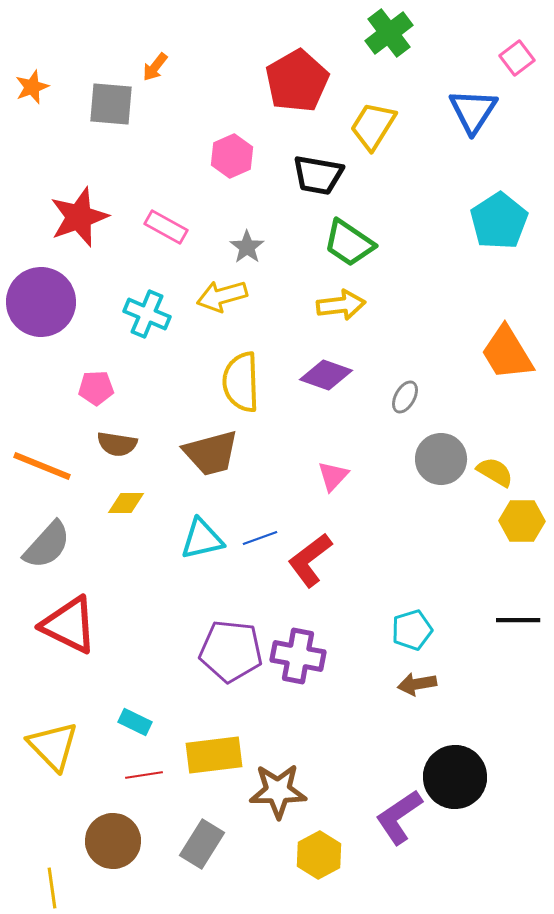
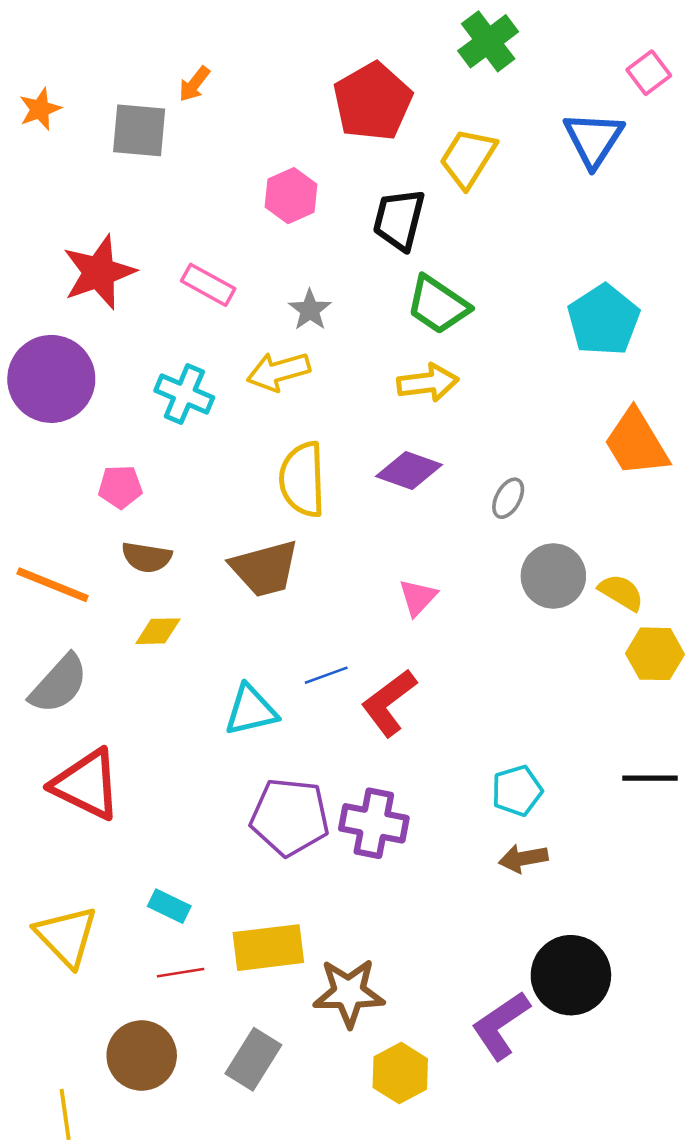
black trapezoid: (318, 175) -> (399, 220), turned 94
cyan pentagon: (499, 221) -> (604, 320), moved
cyan triangle: (202, 539) -> (251, 710), moved

